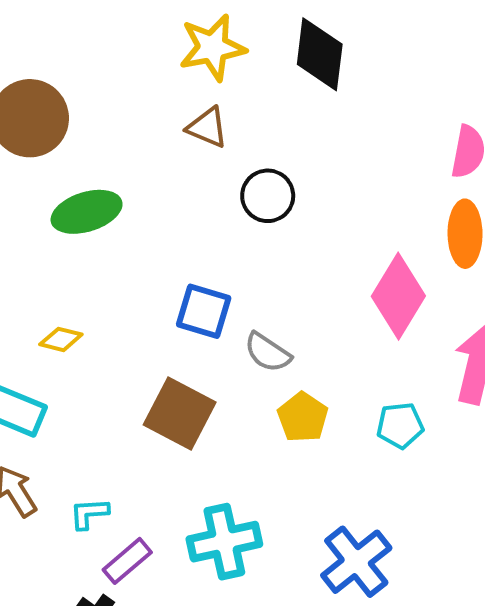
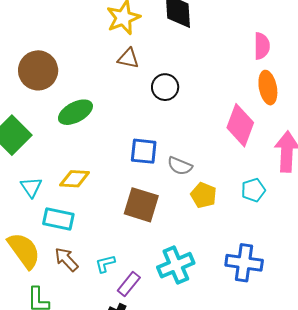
yellow diamond: (61, 339) -> (75, 179), size x1.4
blue cross: (356, 562) -> (244, 263), turned -33

